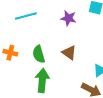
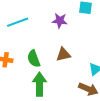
brown triangle: (69, 53) -> (63, 54), turned -42

